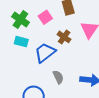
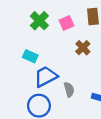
cyan rectangle: (21, 42) -> (30, 56), moved
blue trapezoid: (45, 53) -> (46, 77), moved

